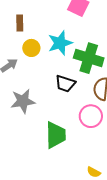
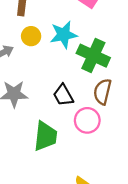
black trapezoid: (65, 84) -> (63, 95), moved, turned 35

